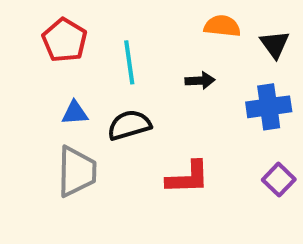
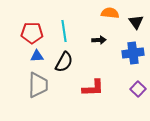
red pentagon: (65, 40) -> (32, 33), moved, turned -30
black semicircle: (129, 125) -> (64, 62), turned 135

